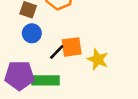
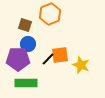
purple pentagon: (19, 76) -> (18, 59), moved
green rectangle: (45, 80) -> (26, 83), moved

